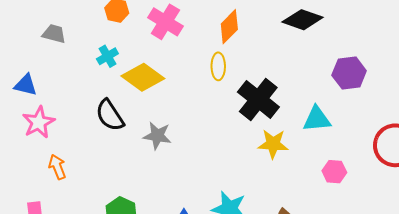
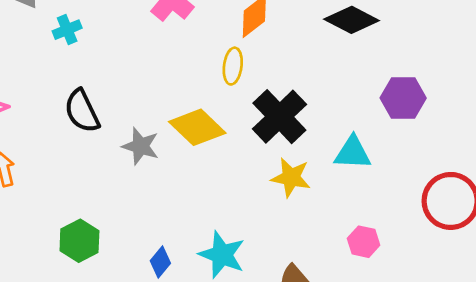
cyan cross: (107, 56) -> (67, 30), moved
yellow diamond: (143, 77) -> (197, 127), moved
pink hexagon: (334, 172) -> (364, 242), moved

